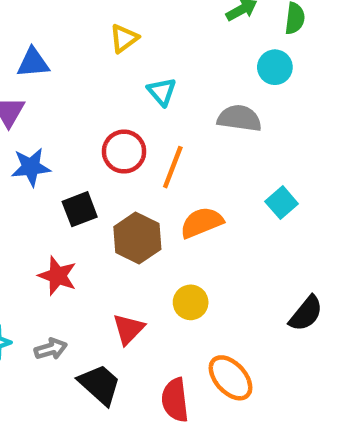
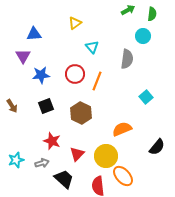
gray semicircle: (239, 118) -> (127, 59), turned 90
blue star: (31, 167) -> (41, 75), moved
black square: (80, 209) -> (46, 106), moved
orange semicircle: (202, 223) -> (122, 129), moved
red star: (57, 276) -> (52, 141), moved
yellow circle: (191, 302) -> (106, 156), moved, size x1.5

